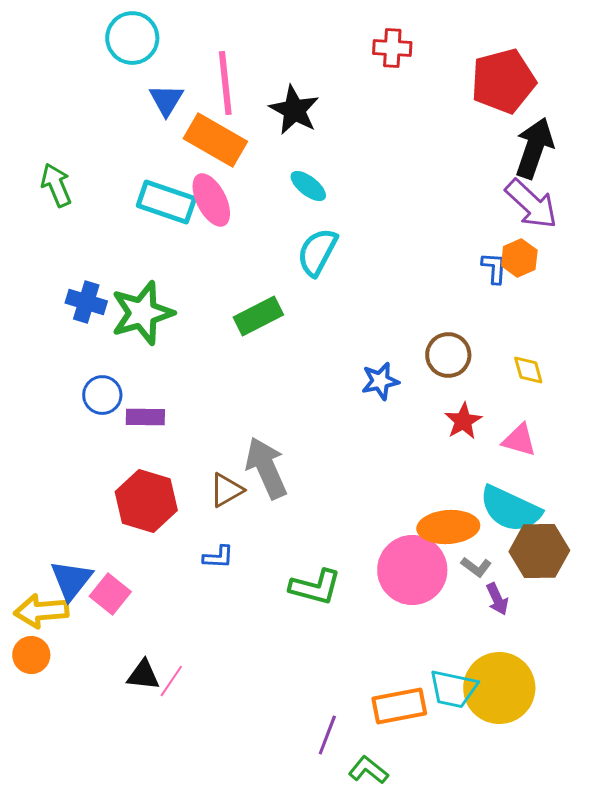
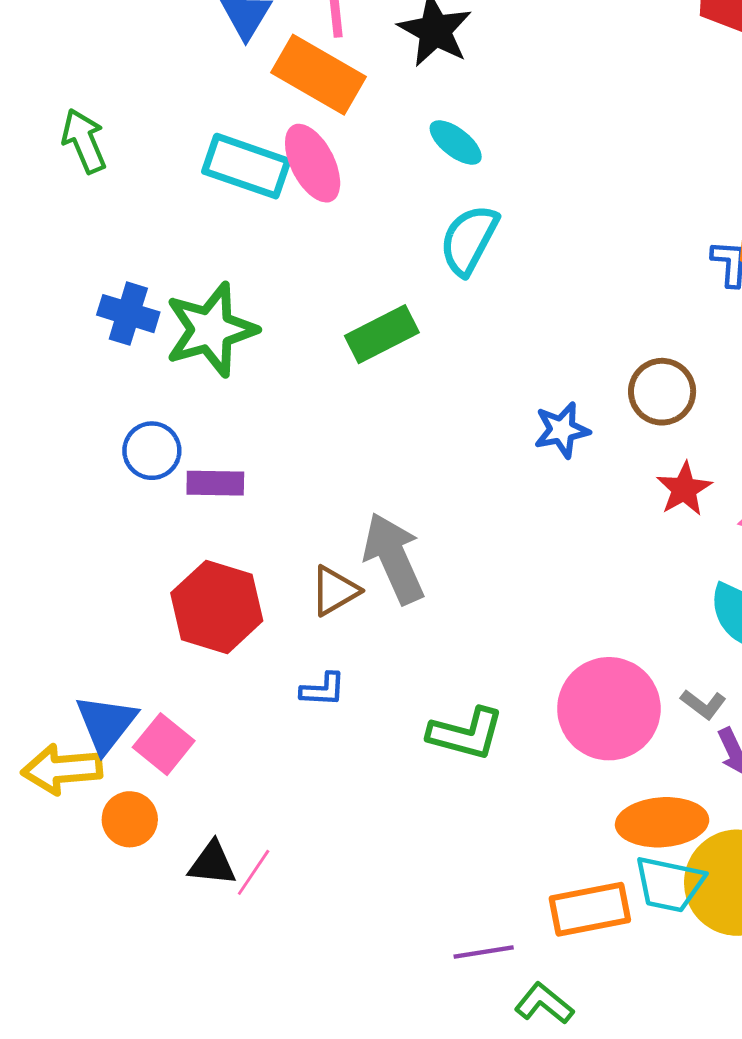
orange ellipse: (448, 527) -> (662, 822), moved
orange circle: (31, 655) -> (130, 819), moved
purple line: (327, 735) -> (484, 952), turned 60

